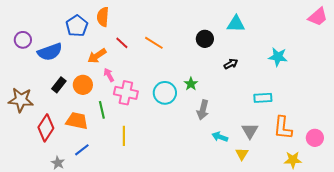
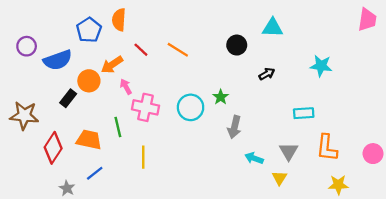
pink trapezoid: (318, 17) -> (367, 20), turned -40
orange circle: (83, 85) -> (89, 81), moved
pink circle: (315, 138) -> (373, 154), moved

